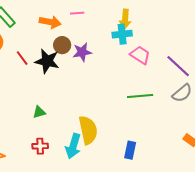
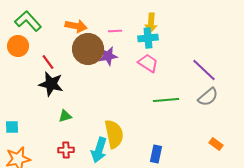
pink line: (77, 13) -> (115, 31), moved
brown circle: (62, 45) -> (88, 49), size x1.8
pink trapezoid: (140, 55) -> (148, 63), moved
black star: (47, 61) -> (51, 84), moved

